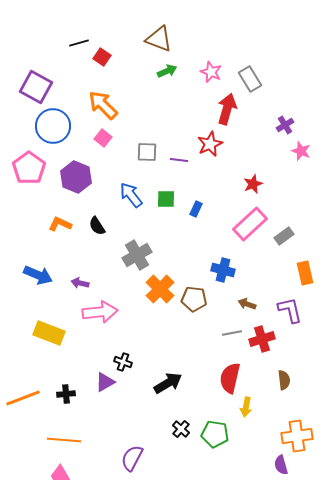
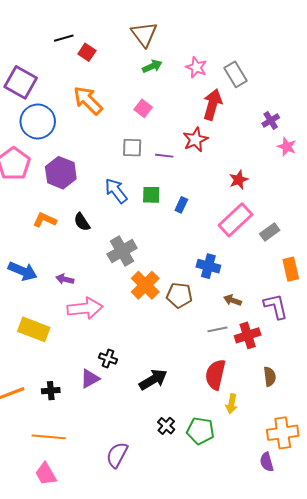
brown triangle: (159, 39) -> (144, 34), turned 32
pink square: (103, 138) -> (143, 108), moved

